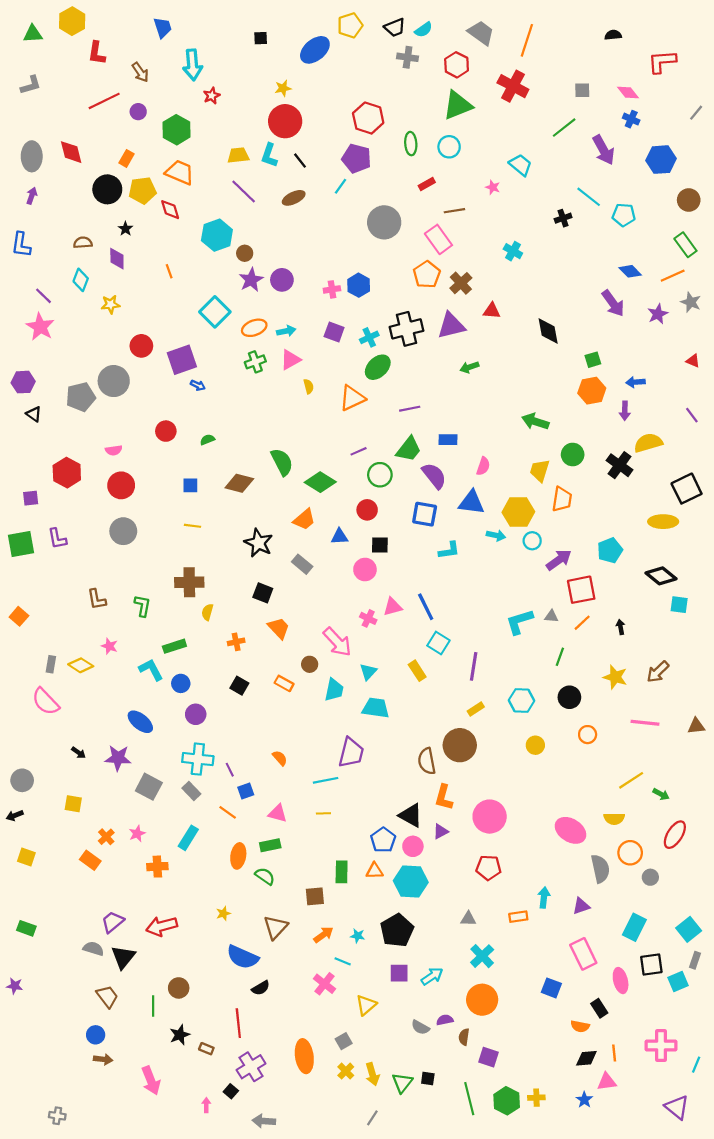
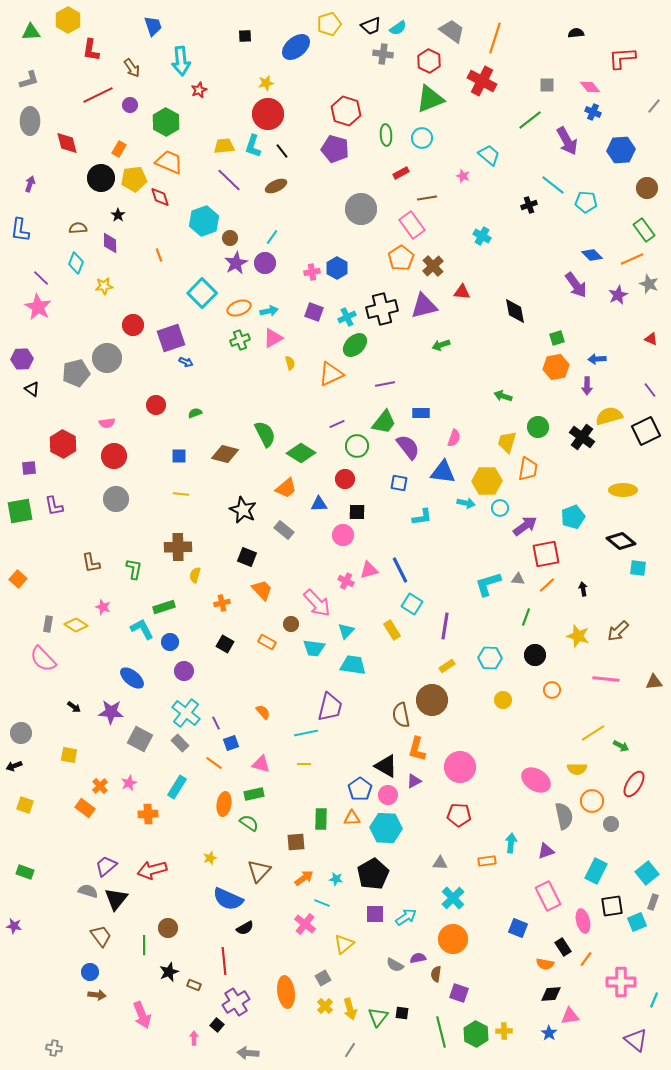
gray ellipse: (32, 156) -> (30, 121), moved
cyan line: (340, 186) -> (272, 237), moved
green arrow: (535, 421) -> (503, 396), size x0.7
black square: (687, 489) -> (646, 431), moved
blue square: (425, 514) -> (399, 483), size x0.7
cyan trapezoid: (334, 690) -> (314, 648), turned 85
cyan cross: (198, 759) -> (186, 713), turned 32
orange line: (614, 1053) -> (586, 959), moved, turned 42

